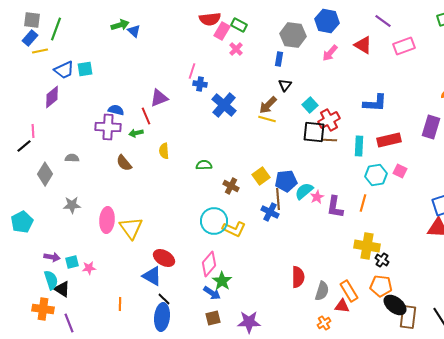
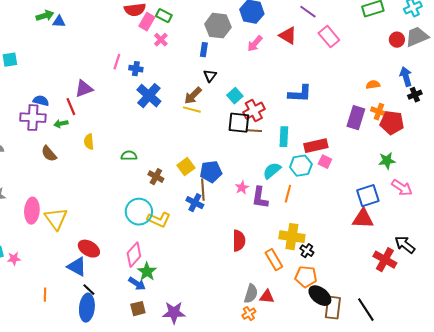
blue triangle: (134, 31) -> (59, 22), turned -40
pink rectangle: (404, 46) -> (329, 37), turned 70
blue cross: (200, 84) -> (136, 69), moved
red rectangle: (389, 140) -> (316, 146), moved
cyan semicircle: (304, 191) -> (272, 171), moved
red semicircle: (298, 277) -> (239, 241), moved
gray semicircle: (322, 291) -> (251, 294), moved
orange rectangle: (349, 291) -> (274, 260), moved

